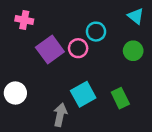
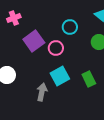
pink cross: (24, 20) -> (14, 18), turned -32
pink circle: (78, 48) -> (56, 48), moved

